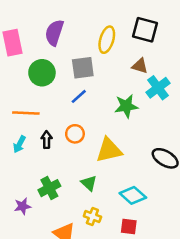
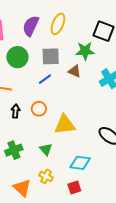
yellow ellipse: (107, 40) -> (58, 24), moved
brown triangle: (140, 66) -> (75, 71), moved
green star: (126, 106) -> (85, 51), moved
cyan diamond: (133, 195) -> (80, 163), turned -40
red square: (129, 227) -> (74, 187), turned -32

